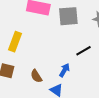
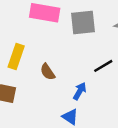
brown semicircle: (36, 76) -> (48, 72), moved

